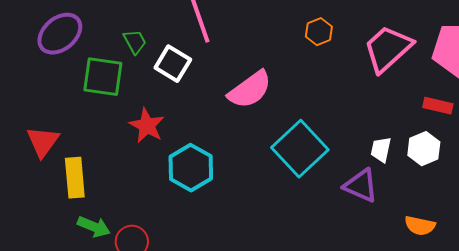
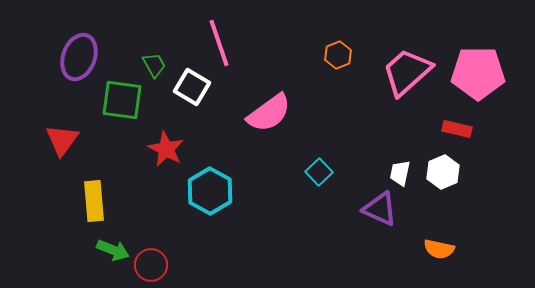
purple ellipse: (60, 34) -> (79, 57), turned -30
red triangle: (43, 142) -> (62, 140), moved
cyan square: (300, 149) -> (319, 172), size x0.5

